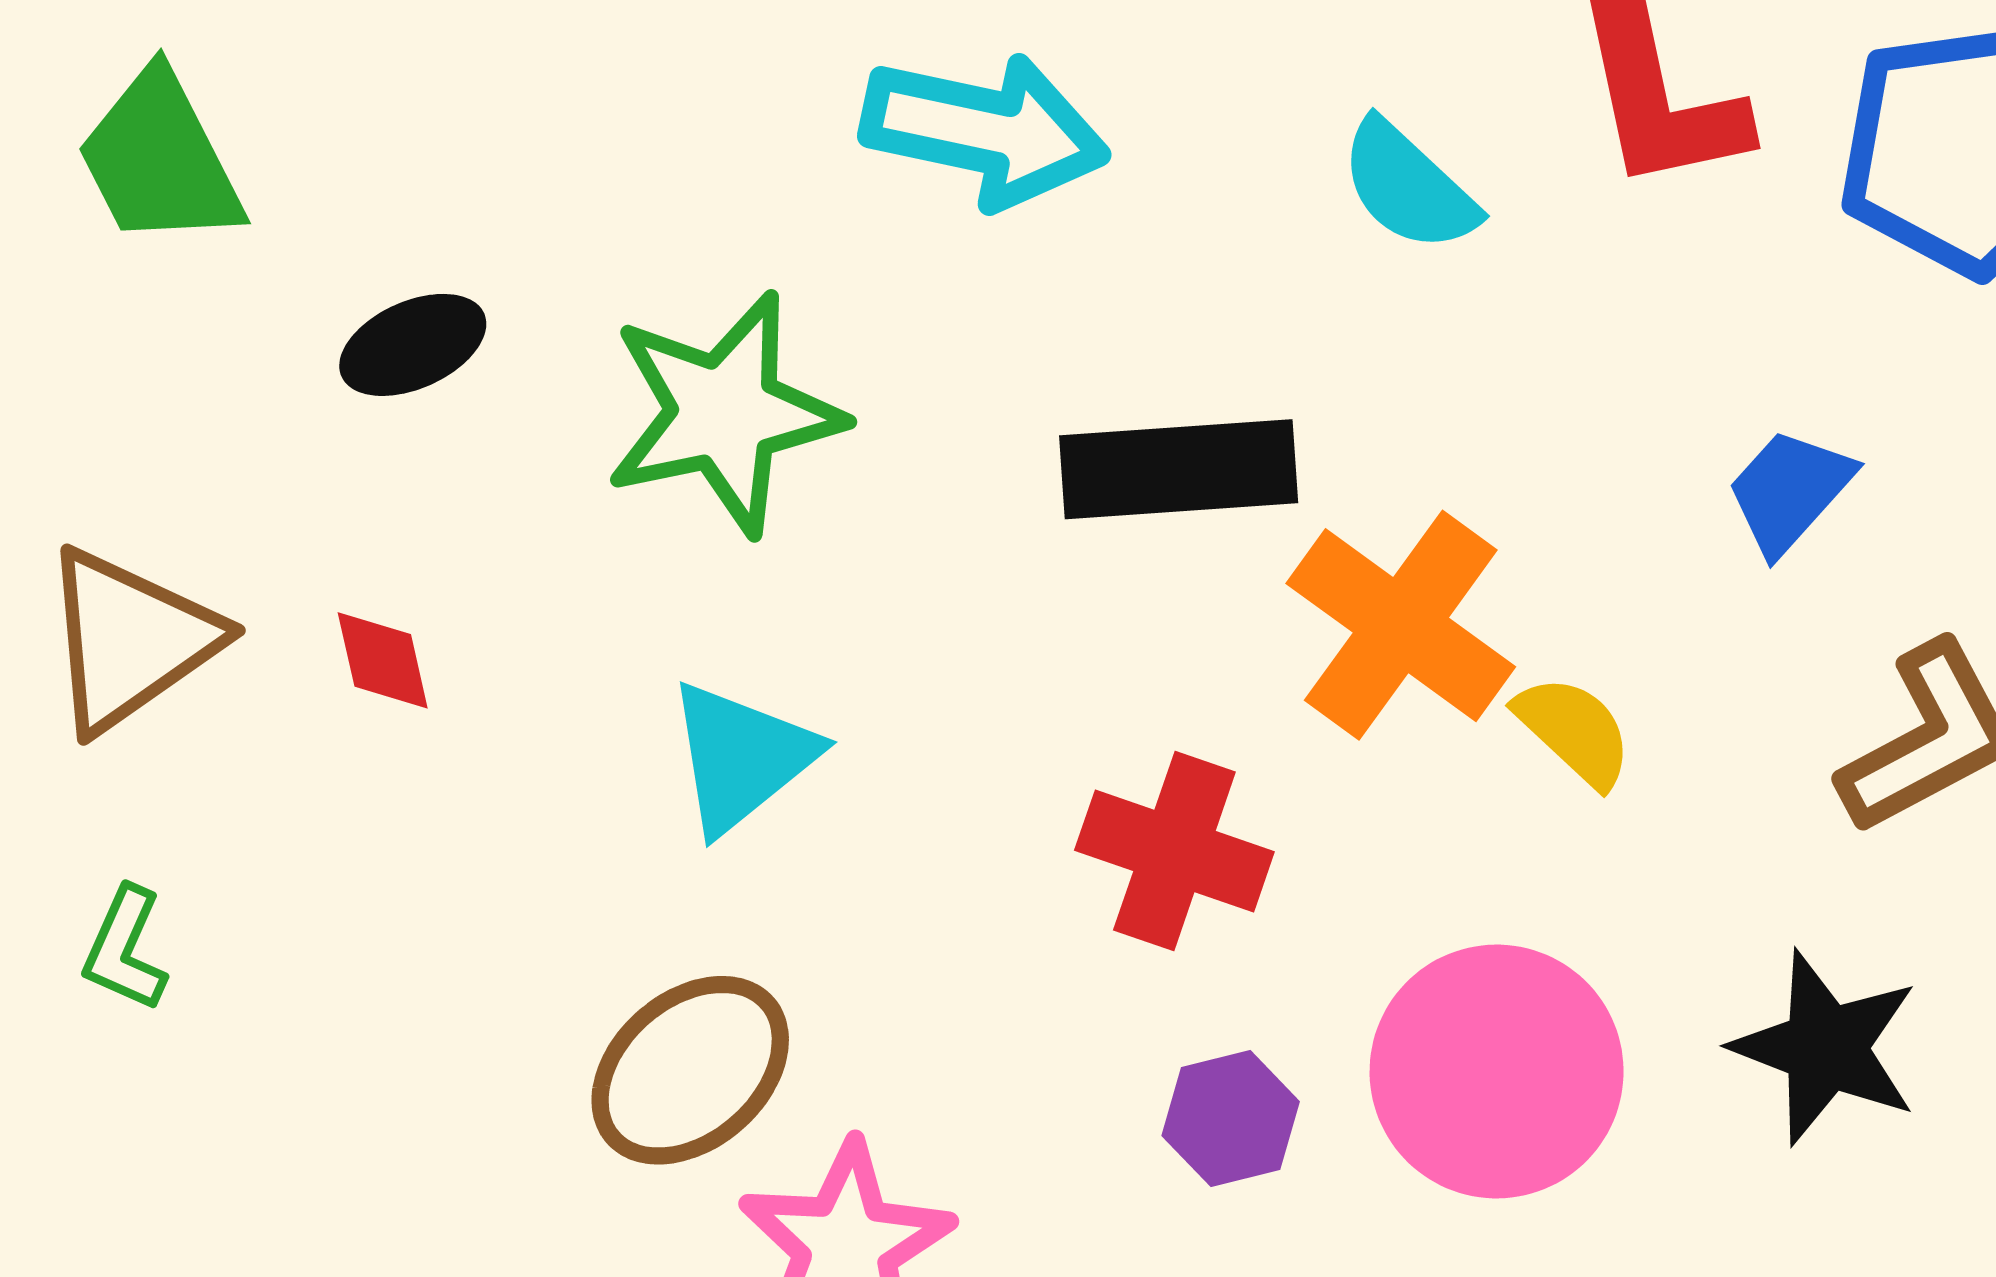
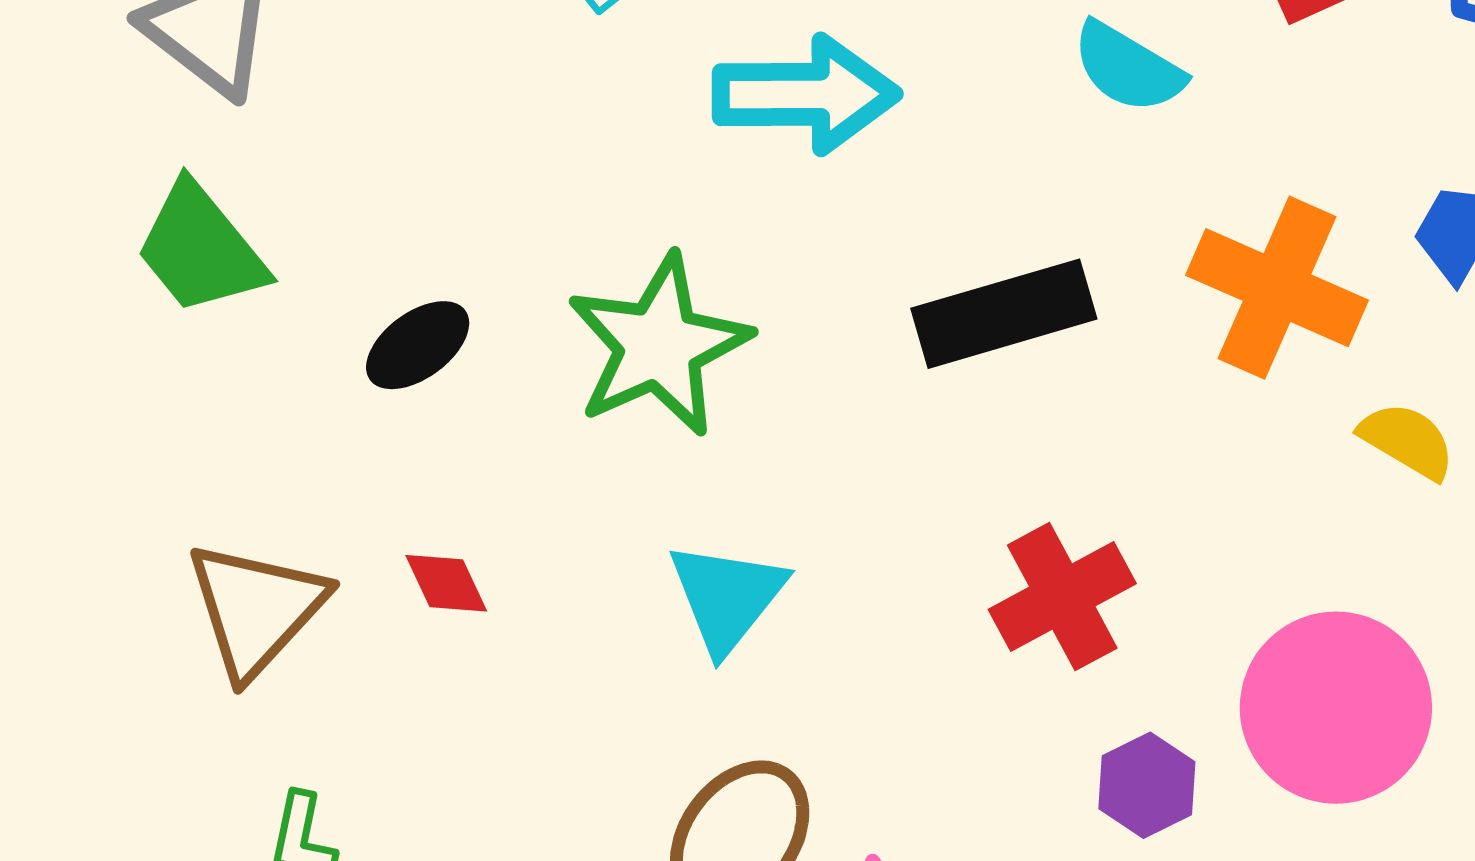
orange cross: (1401, 625) -> (1277, 288), moved
yellow semicircle: (1574, 731) -> (1407, 441), moved
red cross: (1174, 851) -> (1062, 597), turned -35

